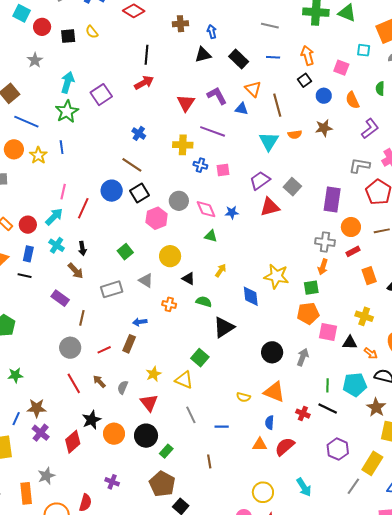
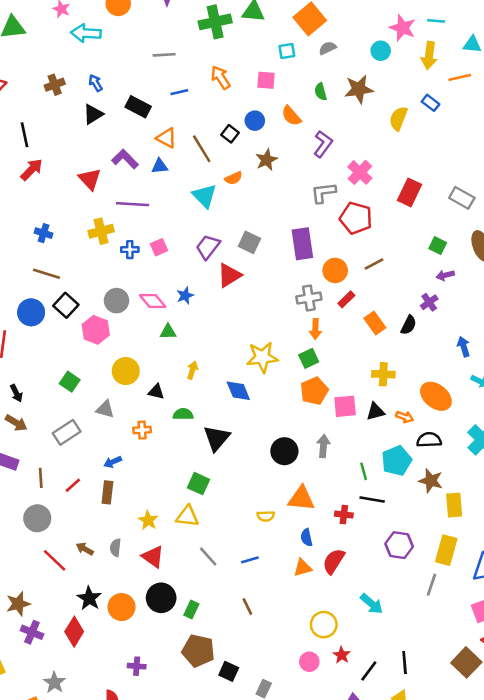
black square: (304, 80) -> (230, 134), moved
red line: (104, 350) -> (73, 485), moved

